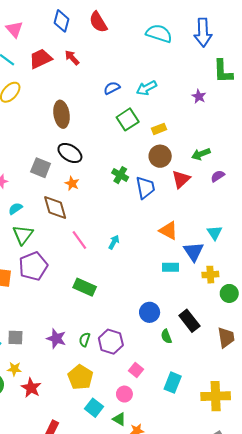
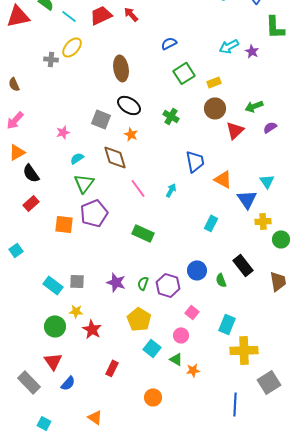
cyan arrow: (146, 88) -> (229, 46), moved
green cross: (120, 175) -> (171, 116), moved
blue trapezoid: (145, 188) -> (195, 161), moved
cyan rectangle: (171, 267) -> (211, 223), moved, turned -63
blue circle: (150, 312) -> (197, 270), moved
yellow cross: (216, 396) -> (244, 350), moved

